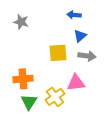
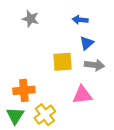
gray star: (21, 22) -> (31, 19), moved
yellow cross: (55, 97) -> (45, 115), moved
green triangle: (29, 102) -> (15, 116), moved

